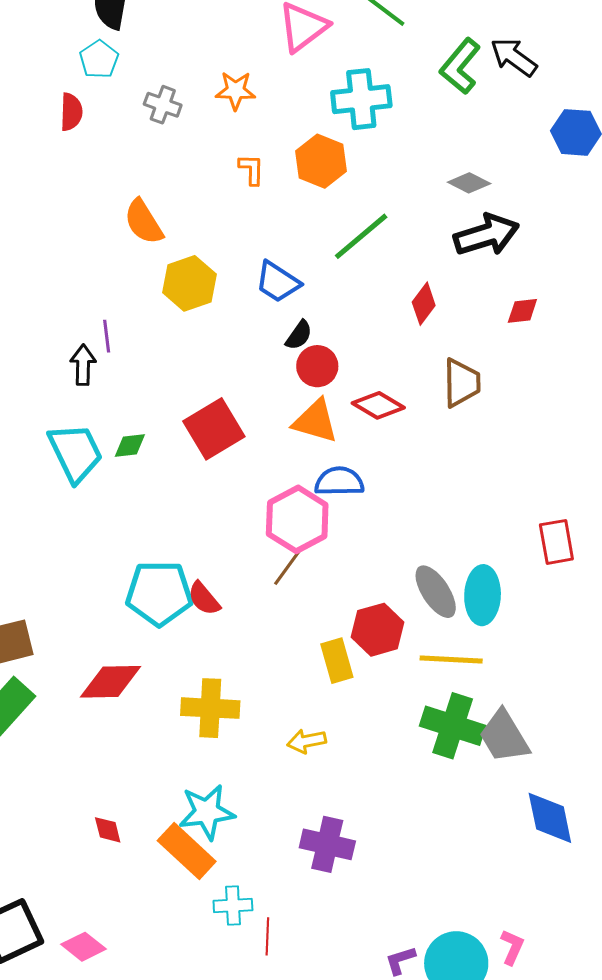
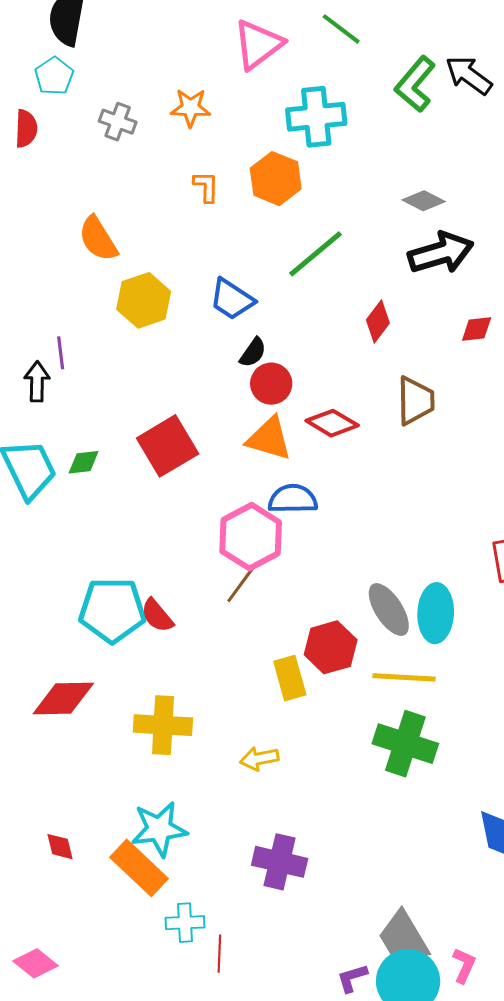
gray trapezoid: (504, 736) -> (403, 938), moved

